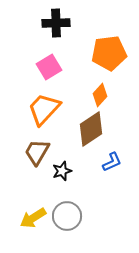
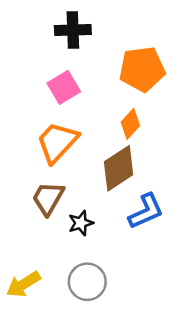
blue L-shape: (112, 162) -> (146, 211), size x1.4
yellow arrow: (33, 218) -> (23, 284), moved

